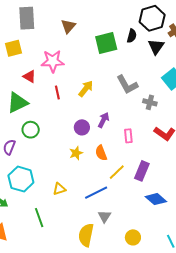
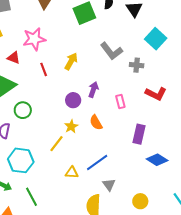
yellow line: (117, 172) -> (56, 144), moved
yellow triangle: (59, 189) -> (72, 173), moved, turned 32
green line: (39, 218) -> (32, 197), moved

